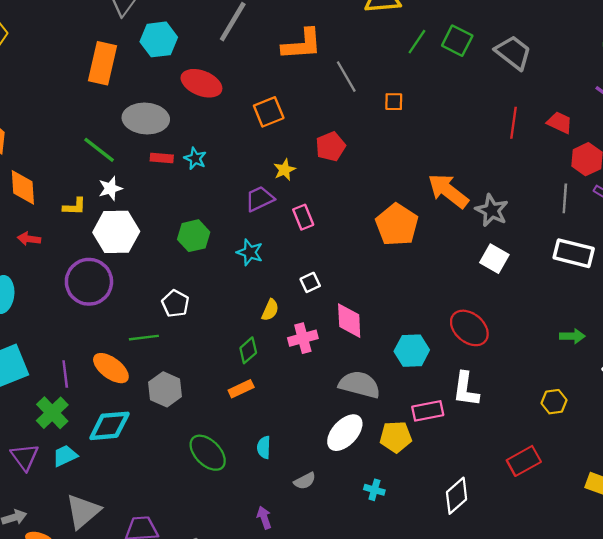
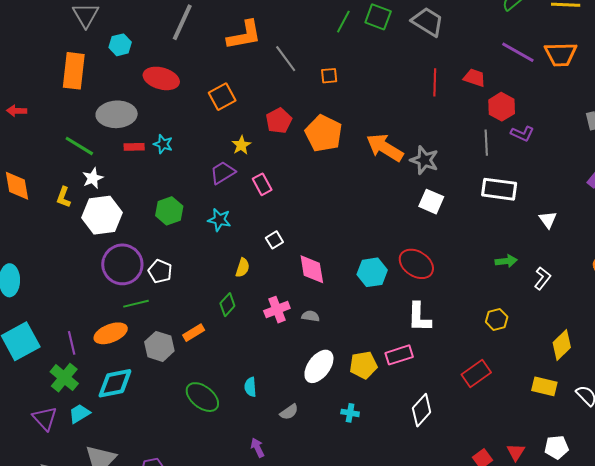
cyan hexagon: (159, 39) -> (120, 45), size x0.7
yellow L-shape: (75, 206) -> (64, 197), turned 115
orange pentagon: (397, 225) -> (324, 133), moved
red arrow: (29, 239) -> (17, 111), moved
purple circle: (89, 282) -> (122, 264), moved
pink cross: (303, 338) -> (277, 310), moved
cyan hexagon: (412, 351) -> (372, 272), moved
orange ellipse: (111, 368) -> (111, 333), turned -52
gray semicircle: (360, 385) -> (311, 316), moved, size x0.5
orange rectangle: (241, 389) -> (194, 333), moved
pink rectangle: (428, 411) -> (399, 355), moved

